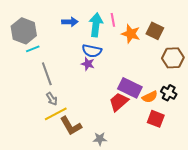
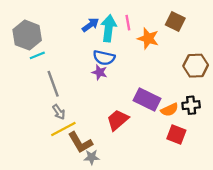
blue arrow: (70, 22) -> (90, 25), moved, turned -35
brown square: (155, 31) -> (175, 21), moved
black cross: (169, 93) -> (191, 105), turned -35
red trapezoid: (119, 102) -> (118, 120), moved
gray star: (100, 139) -> (92, 157), moved

